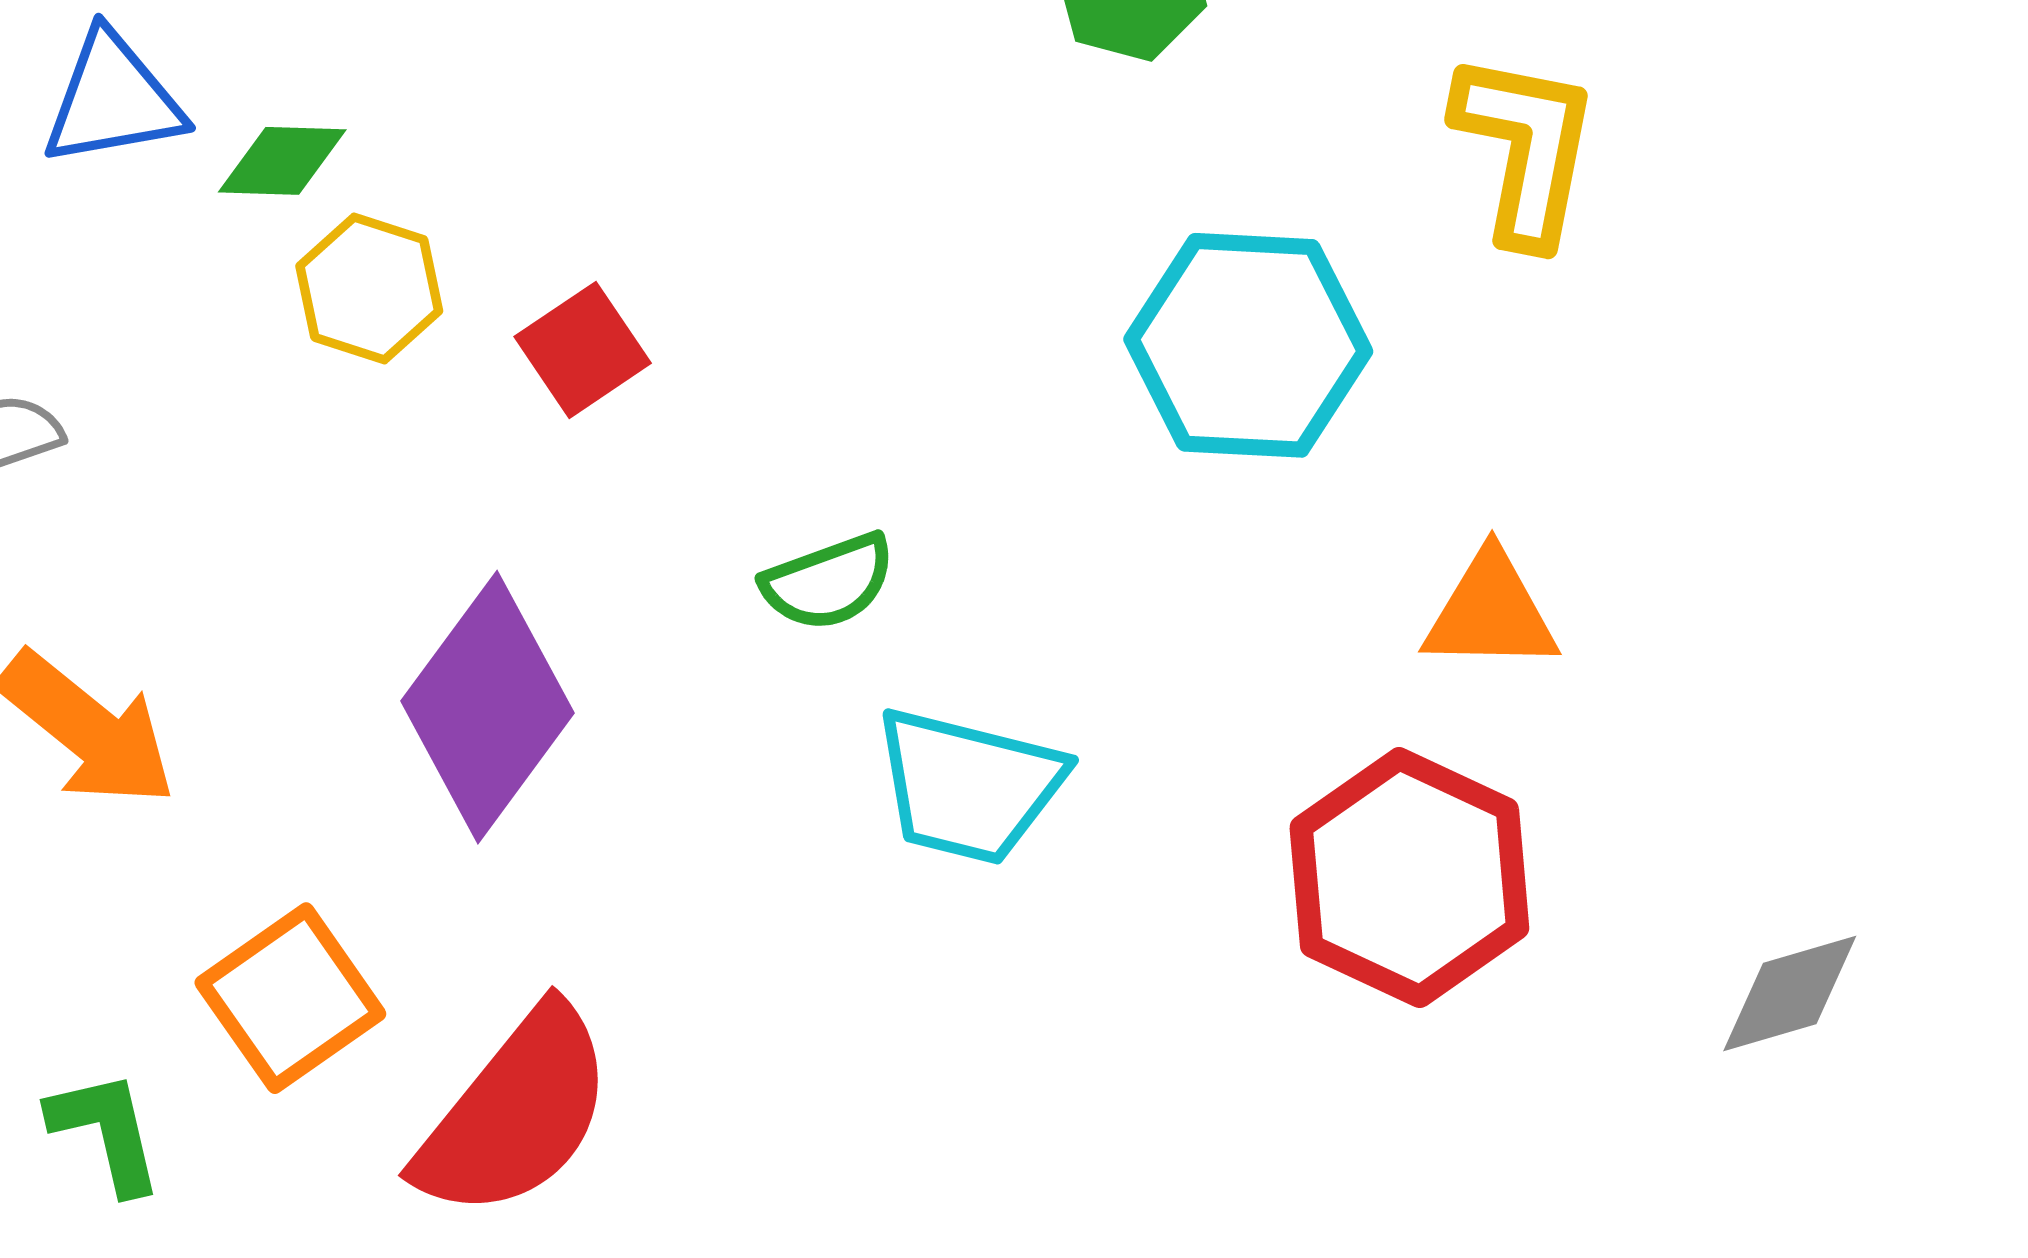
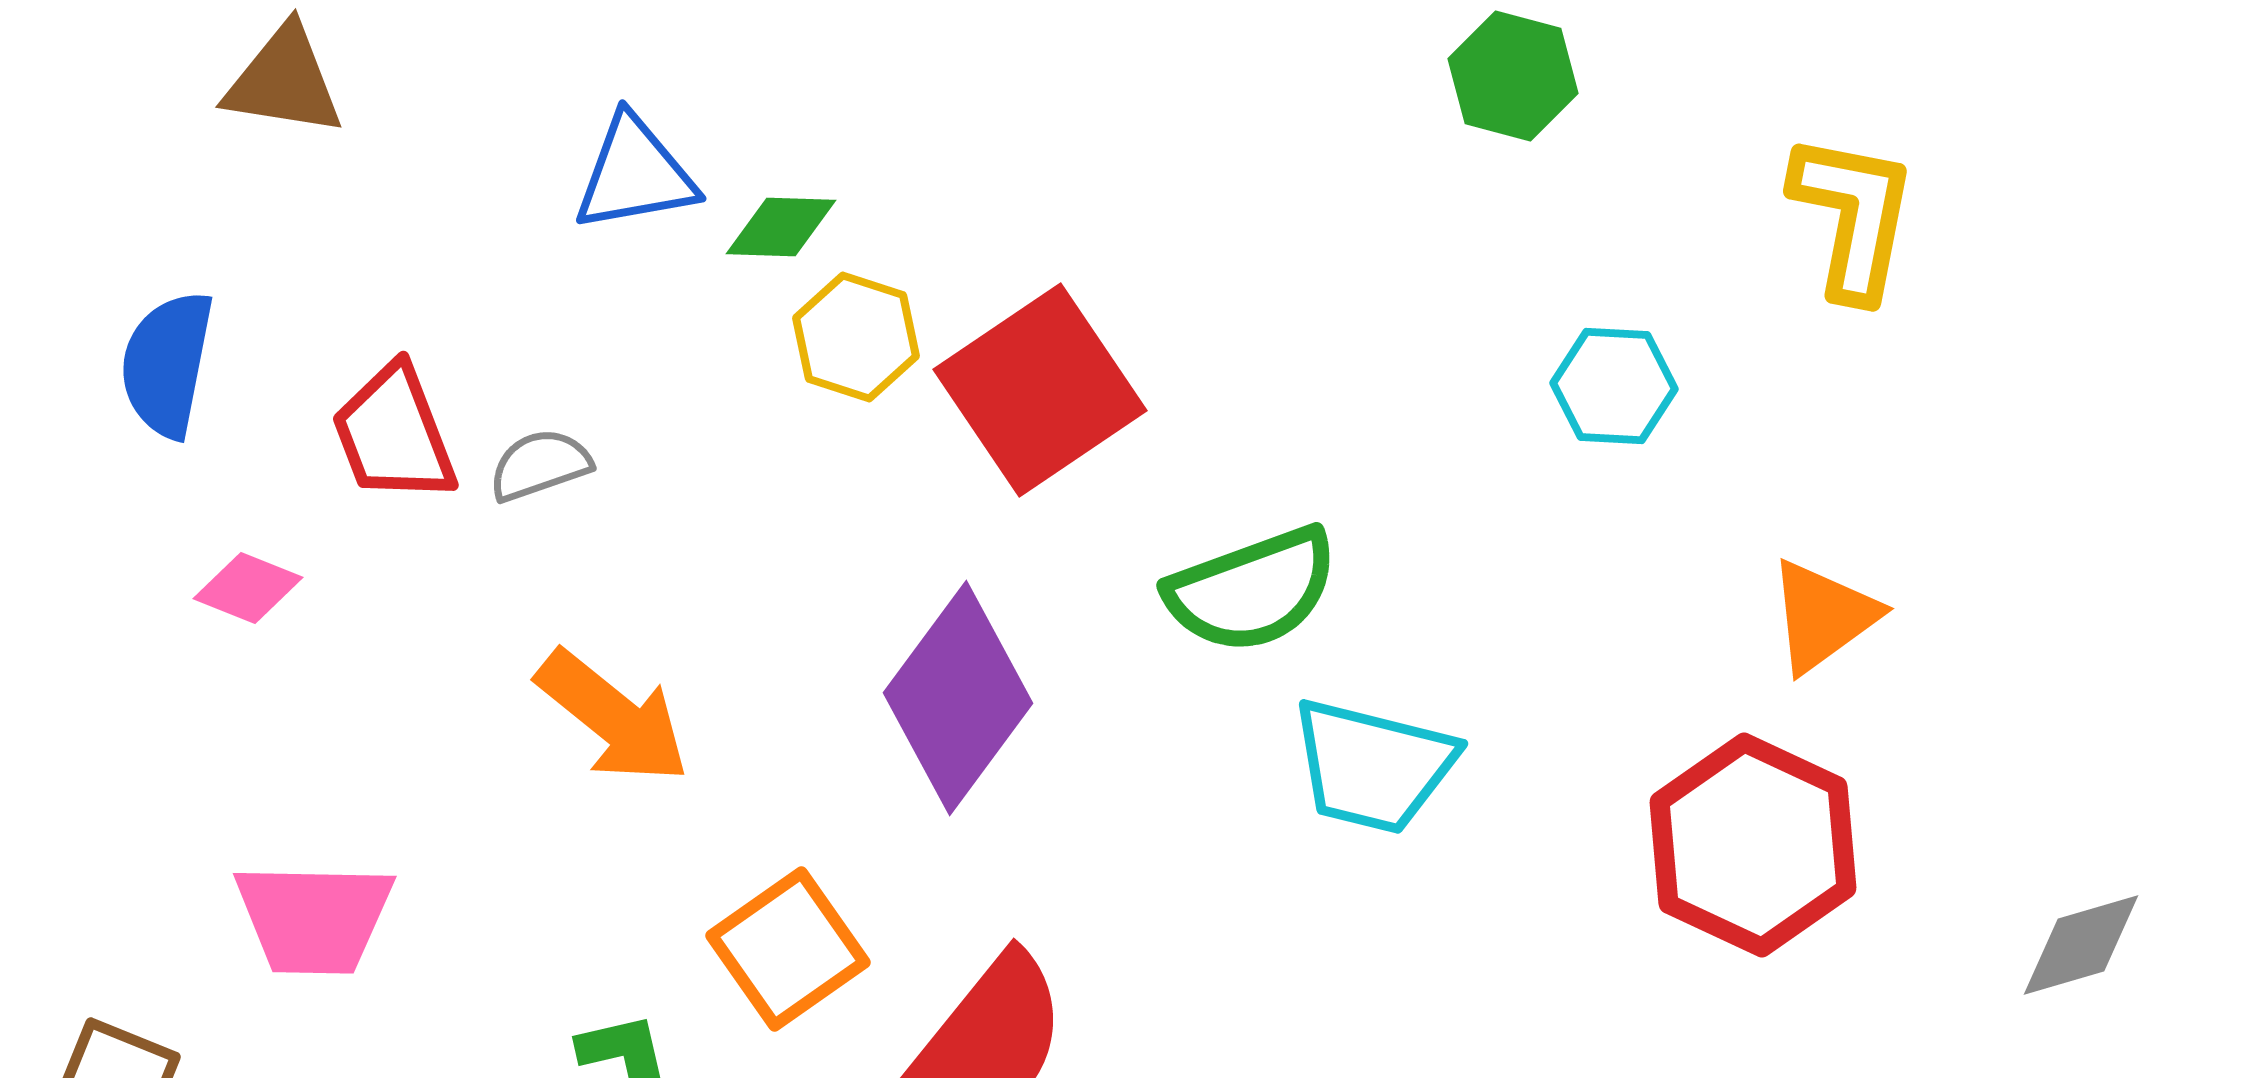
cyan hexagon: (1248, 345) -> (1614, 386), size x0.6
red square: (583, 350) -> (1040, 390), size x1.8
green semicircle: (828, 582) -> (1252, 590), size x1.5
orange triangle: (1491, 612) -> (1823, 616), turned -37

